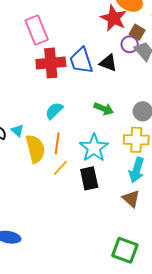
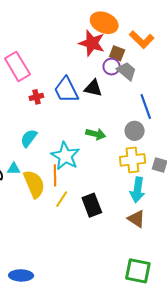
red cross: (51, 63) -> (36, 97), size x0.5
cyan semicircle: (54, 111) -> (29, 138), moved
cyan triangle: (17, 130) -> (14, 169), turned -32
cyan star: (94, 148) -> (65, 156), moved

